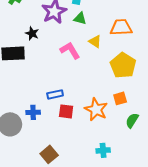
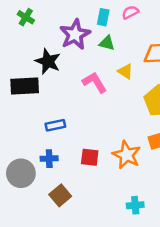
black star: (32, 33) -> (48, 61), size x1.5
blue rectangle: (55, 94) -> (55, 125), moved
brown square: (49, 154) -> (60, 195), moved

